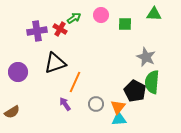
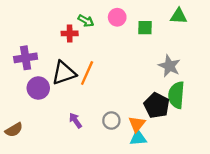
green arrow: (74, 18) -> (86, 21), turned 64
red cross: (60, 29) -> (70, 33), turned -32
purple cross: (37, 31) -> (26, 58), moved
purple circle: (18, 72) -> (38, 88), moved
orange line: (75, 82) -> (87, 73), moved

